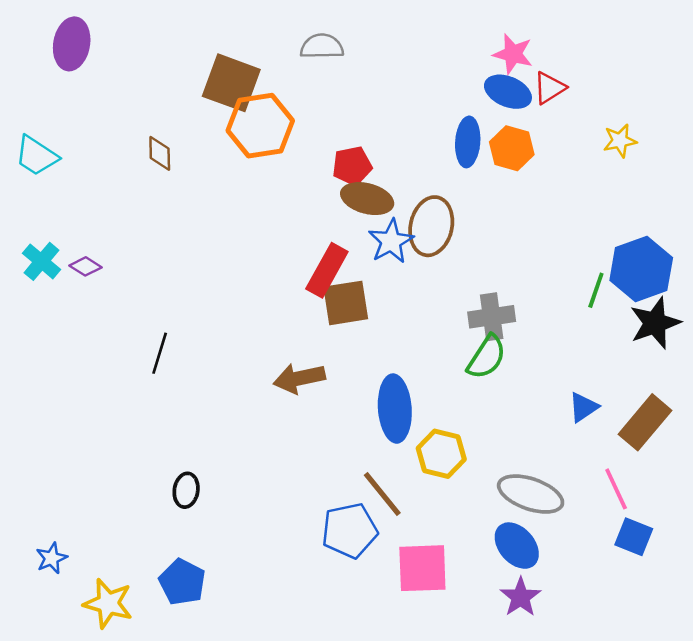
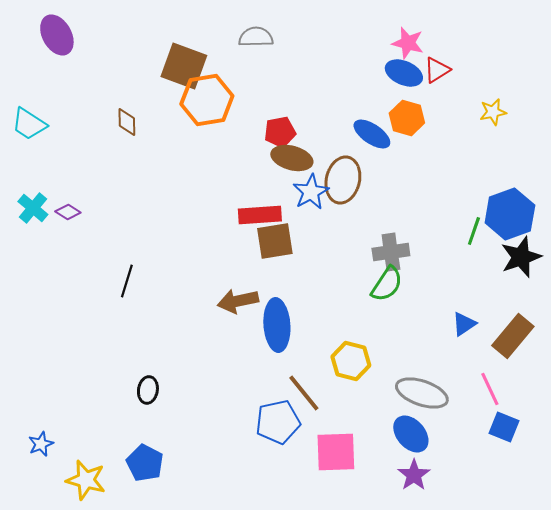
purple ellipse: (72, 44) -> (57, 35), turned -39
blue ellipse: (468, 142) -> (372, 134), moved, turned -60
red rectangle: (327, 270) -> (260, 215), turned 57
blue ellipse: (395, 409) -> (277, 325), moved

